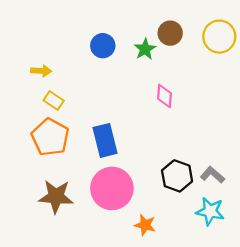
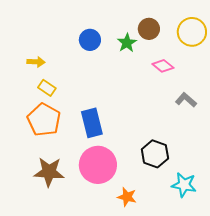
pink diamond: (164, 96) -> (163, 66), moved, turned -55
gray L-shape: (212, 175) -> (186, 100), moved

